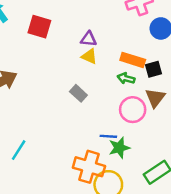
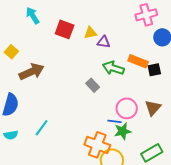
yellow triangle: (89, 56) -> (90, 33), moved, turned -40
green arrow: (126, 78) -> (113, 68), moved, size x1.5
brown triangle: (155, 98) -> (153, 108), moved
pink circle: (133, 110) -> (127, 108), moved

